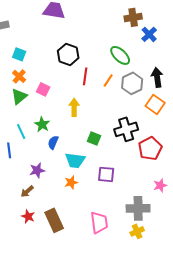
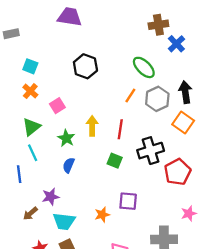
red line: (85, 76) -> (120, 129), moved
pink square: (43, 89) -> (57, 106), turned 32
green triangle: (19, 96) -> (31, 127), moved
green star: (42, 124) -> (66, 138), moved
cyan trapezoid: (75, 160) -> (64, 221), moved
orange star: (71, 182) -> (102, 215), moved
brown arrow: (27, 191) -> (30, 213), moved

